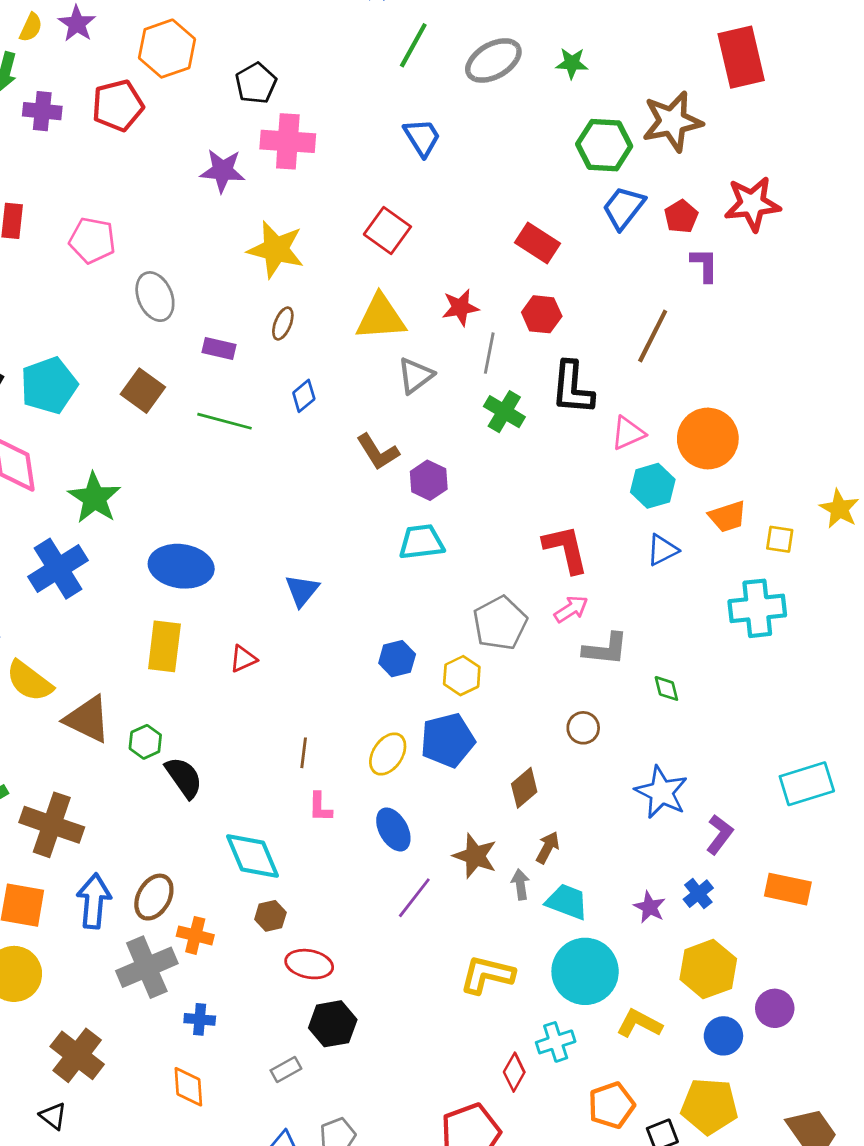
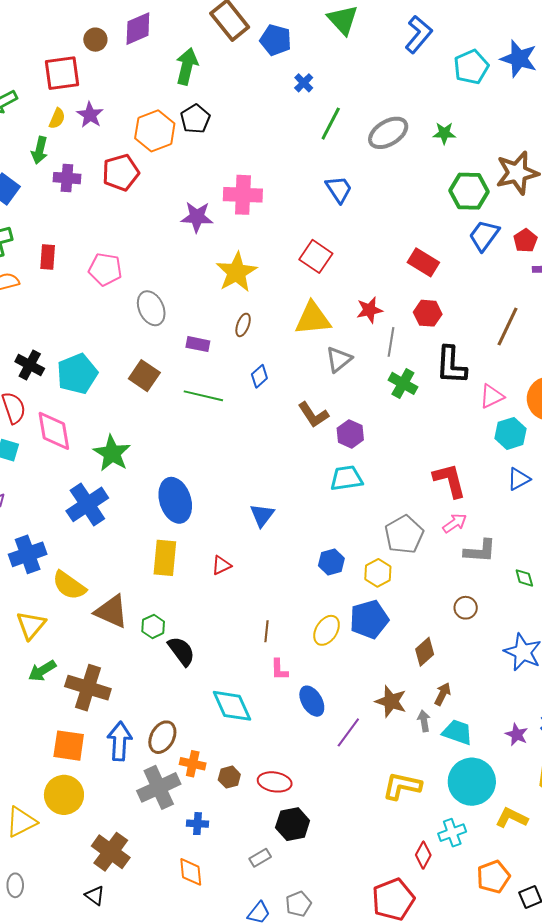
black pentagon: (256, 83) -> (195, 119), moved
yellow star: (276, 249) -> (237, 272), turned 30
blue ellipse: (181, 566) -> (175, 500), turned 66
blue ellipse: (393, 829) -> (312, 701), moved
brown hexagon: (270, 916) -> (229, 777), moved

